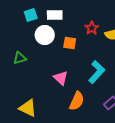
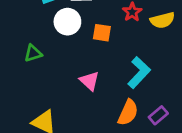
orange semicircle: (77, 101) -> (128, 113), moved

